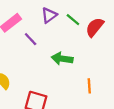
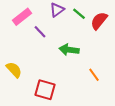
orange line: (89, 86) -> (94, 75), turned -32

